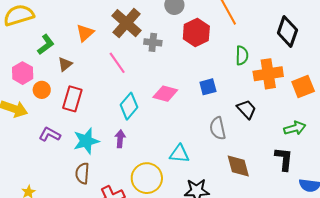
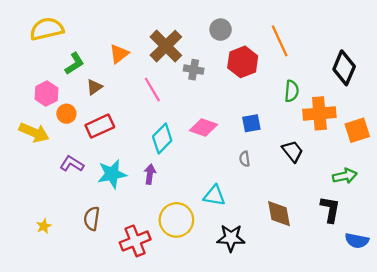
red rectangle: (72, 99) -> (100, 126), turned 45
gray semicircle: (218, 128) -> (245, 159), moved, size x0.6
brown semicircle: (82, 173) -> (92, 219), moved

